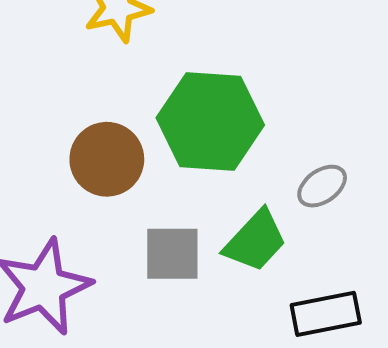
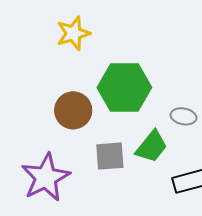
gray ellipse: (322, 186) -> (183, 116), turned 50

